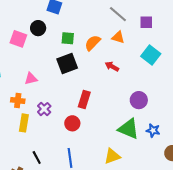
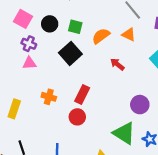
black circle: (38, 28) -> (50, 24), moved
black square: (67, 63) -> (70, 53), turned -30
orange cross: (18, 101) -> (49, 97), moved
purple cross: (44, 109) -> (29, 44), moved, turned -32
red circle: (72, 123) -> (77, 117), moved

